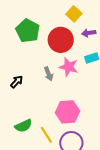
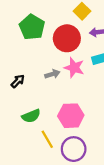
gray arrow: (49, 74) -> (52, 74), turned -88
green semicircle: (23, 126) -> (31, 116), moved

